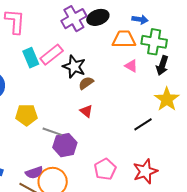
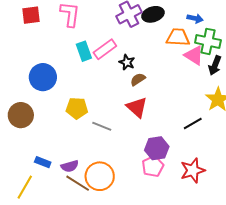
pink triangle: (131, 66) -> (194, 55), moved, size x1.5
black star: (74, 67) -> (127, 62), size x0.7
red triangle: (86, 111) -> (137, 107), size x1.6
purple hexagon: (65, 145) -> (157, 148), moved
purple semicircle: (34, 173) -> (70, 166), moved

